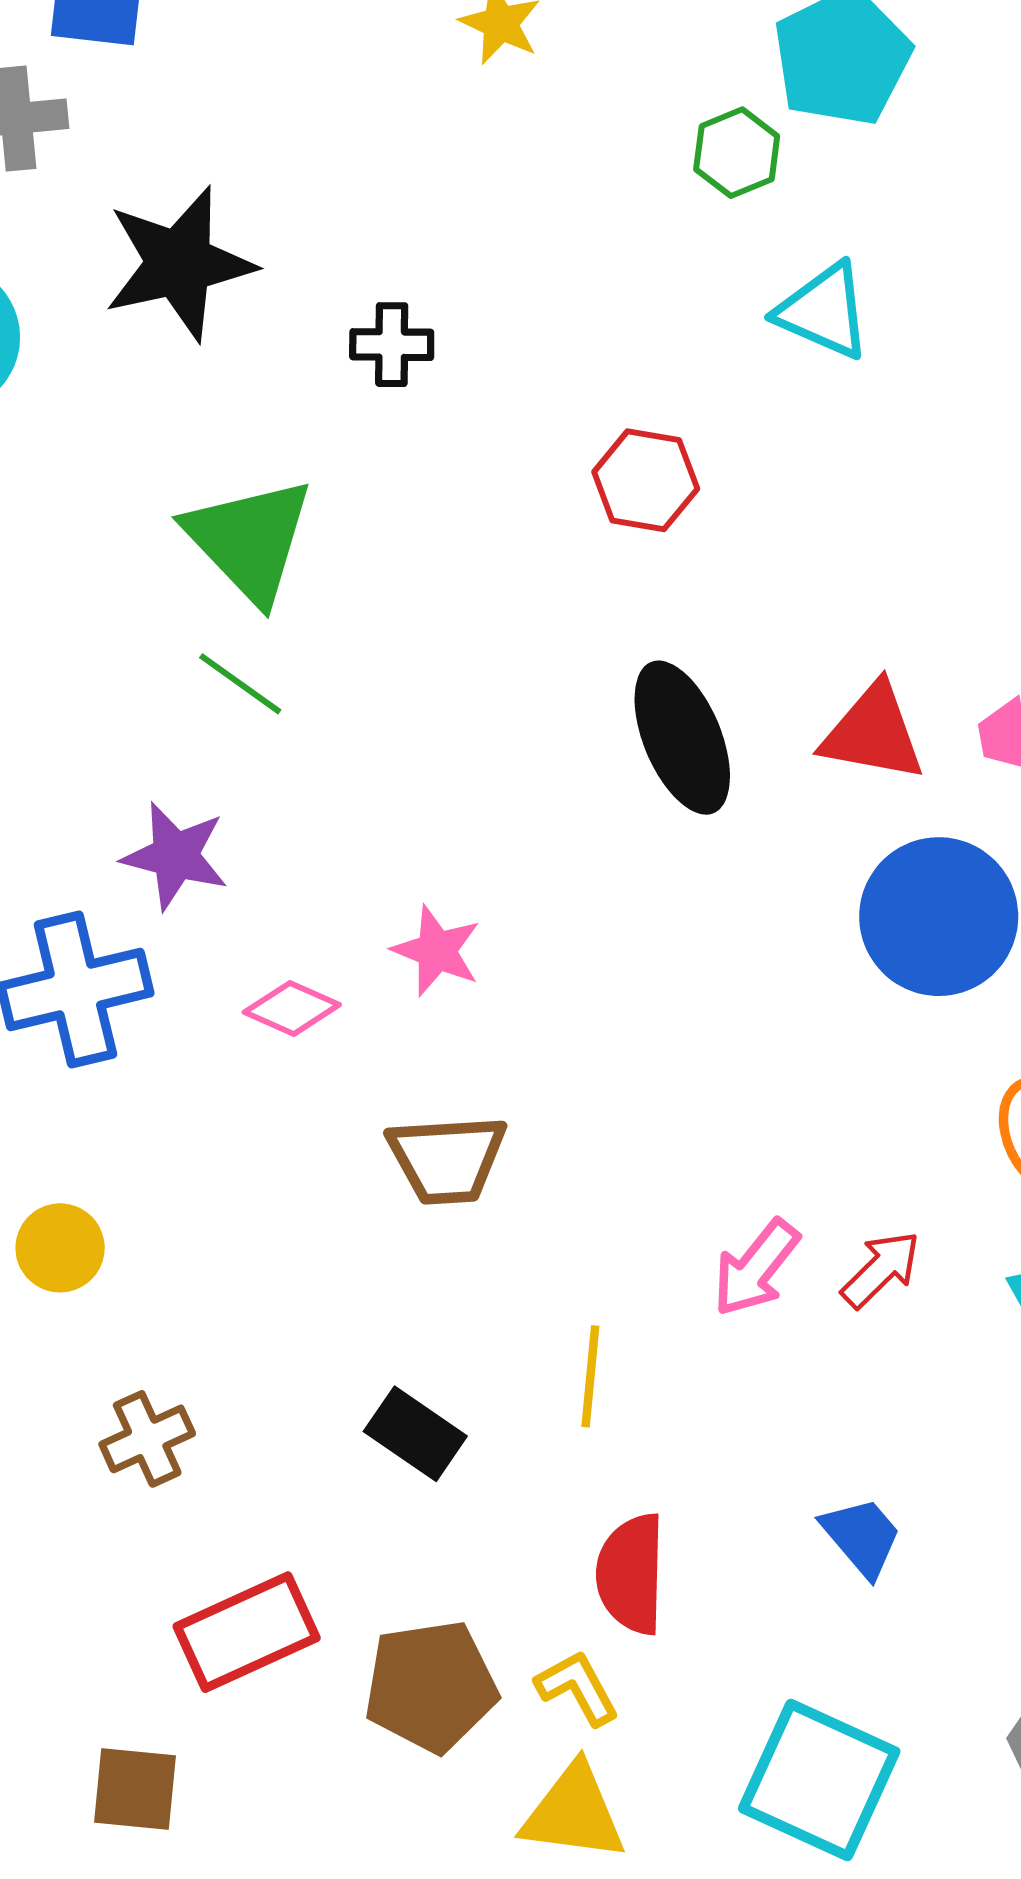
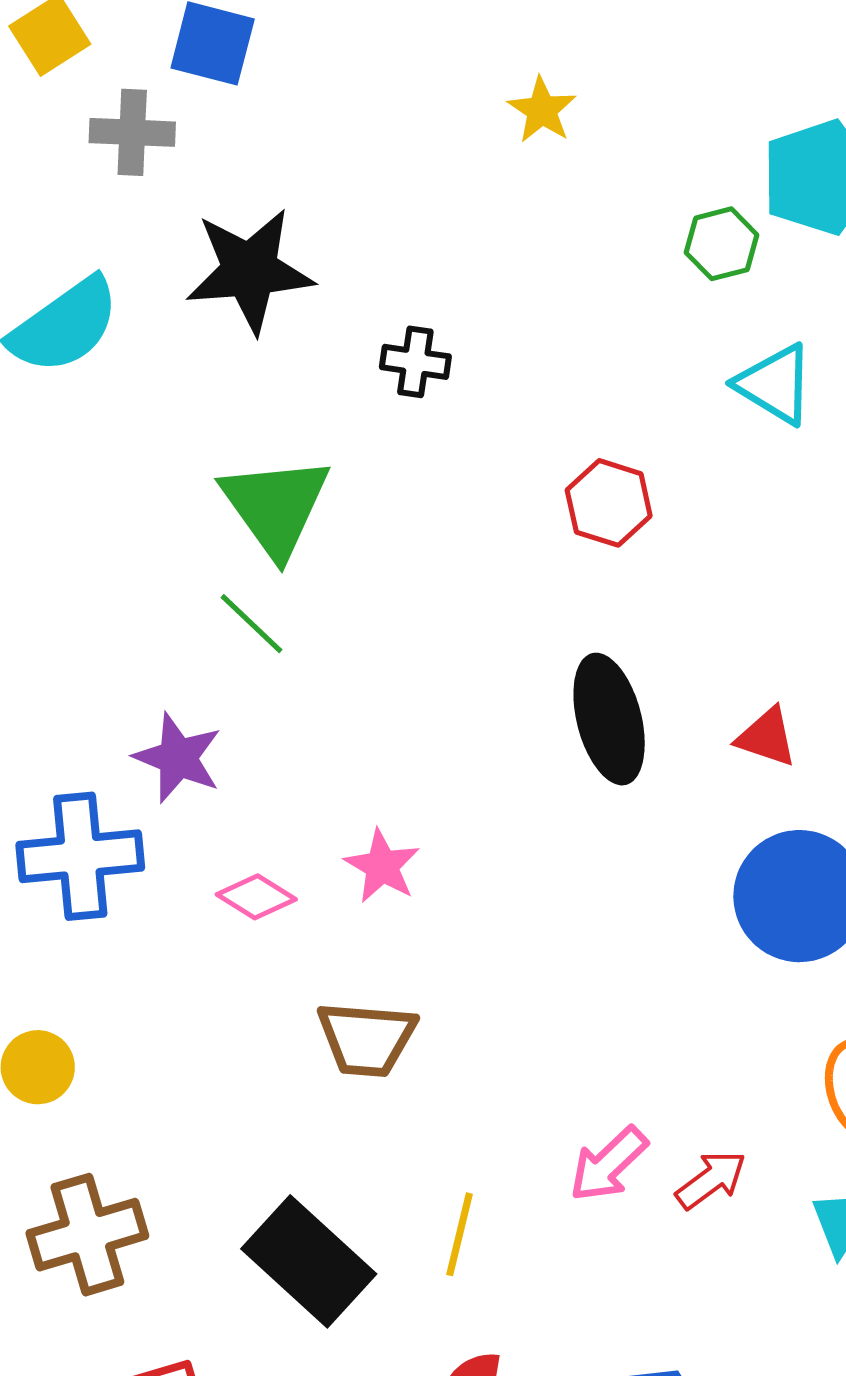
red triangle: (873, 733) -> (767, 737), size x0.7
black rectangle: (415, 1434) -> (309, 1261), size x1.6
brown cross: (147, 1439) -> (87, 1235), size x1.5

